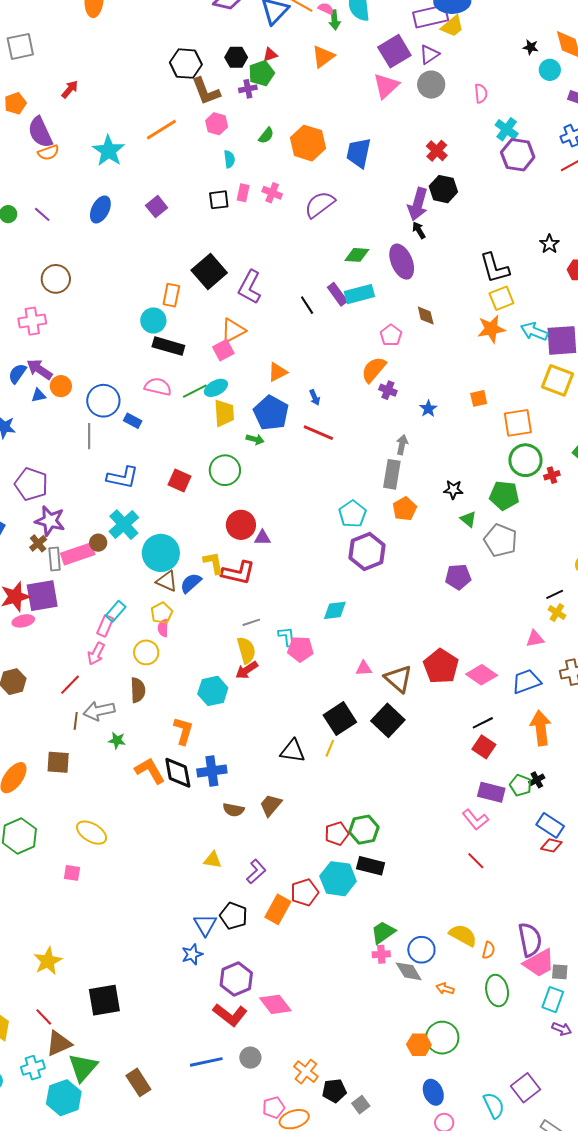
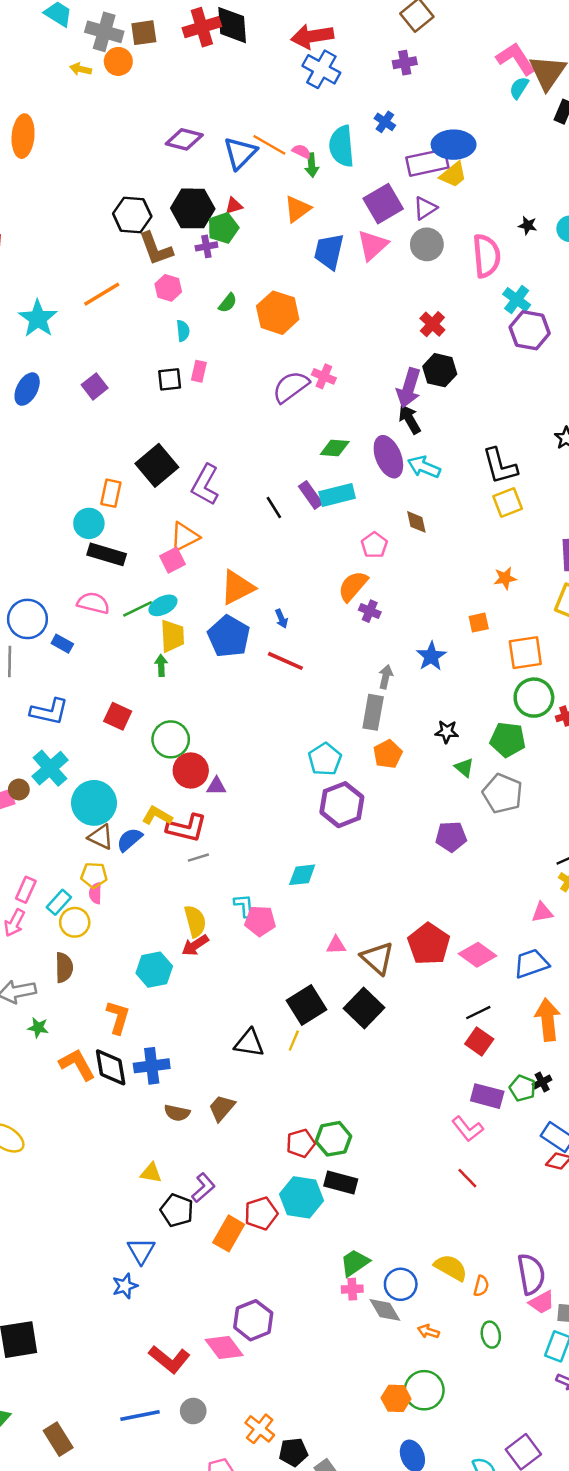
black star: (531, 47) -> (528, 225), moved
black hexagon: (236, 57) -> (193, 208), size x1.6
pink semicircle: (481, 93) -> (486, 256), size x1.8
blue trapezoid: (359, 153) -> (329, 251), moved
pink cross: (272, 193) -> (324, 376), moved
black arrow: (419, 230) -> (410, 419), size x1.4
orange star: (491, 329) -> (505, 578), moved, size x0.7
cyan arrow: (534, 331) -> (424, 467), moved
orange triangle: (278, 372) -> (237, 587), size x1.5
blue star: (428, 409) -> (431, 656), moved, size x1.4
green arrow: (255, 439) -> (161, 665), moved, turned -108
green circle: (225, 470) -> (171, 739), moved
yellow L-shape: (214, 563) -> (157, 816), turned -50
cyan rectangle: (116, 611) -> (59, 902), moved
yellow pentagon: (162, 613) -> (94, 875), turned 30
gray line: (251, 622) -> (198, 858), moved
black pentagon: (234, 916) -> (177, 1210), moved
pink trapezoid: (539, 963) -> (542, 1302), size x0.7
purple hexagon: (236, 979) -> (253, 1320), moved
green ellipse: (497, 991) -> (491, 1335), size x0.7

